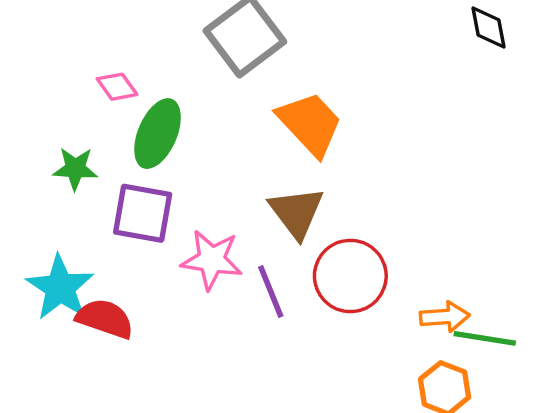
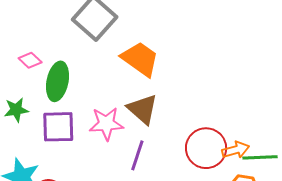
pink star: (212, 260) -> (106, 124), moved
red circle: (350, 276) -> (206, 148), moved
purple line: (271, 291) -> (137, 155), turned 52

